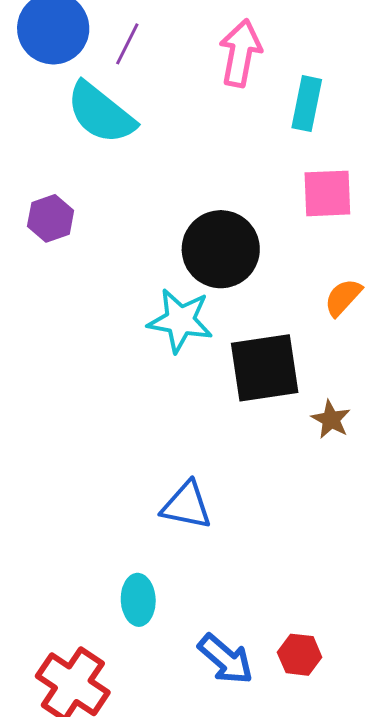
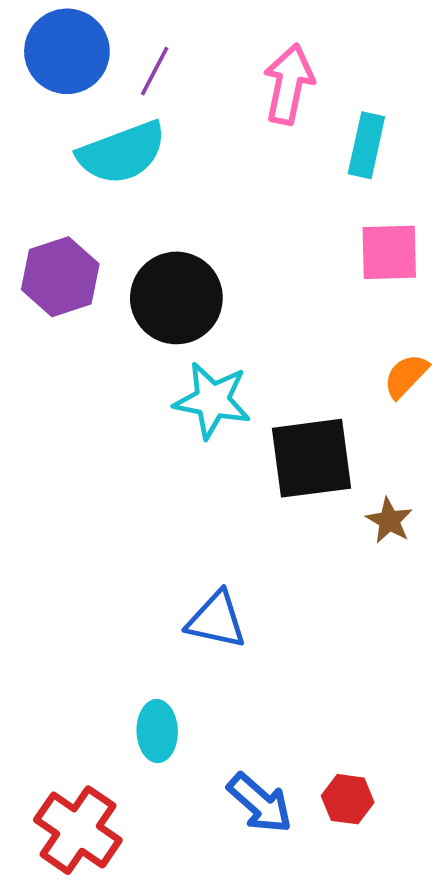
cyan semicircle: (101, 113) -> (122, 153), turned -60
purple hexagon: (51, 218) -> (60, 277), size x1.4
black circle: (221, 249) -> (176, 298), moved

